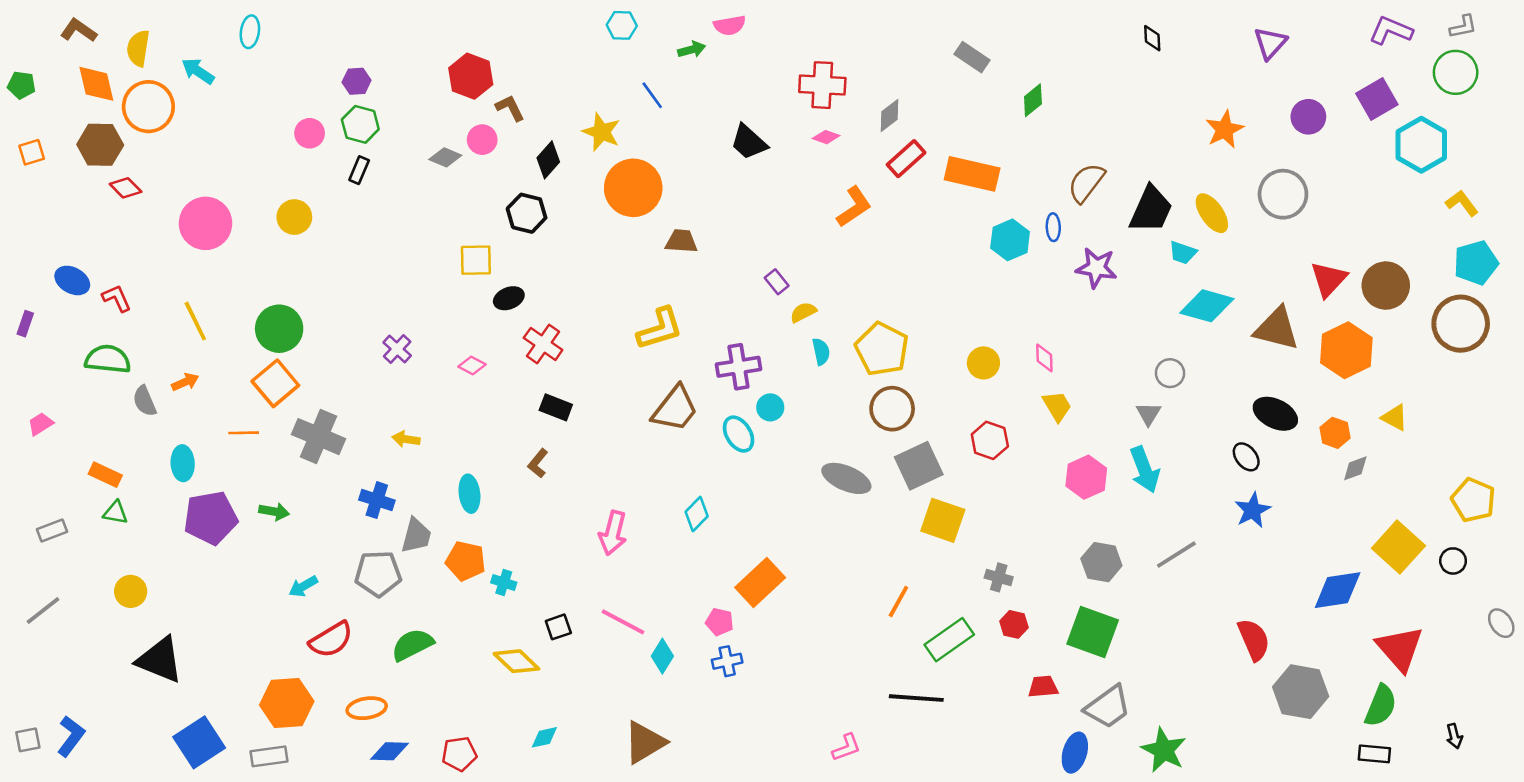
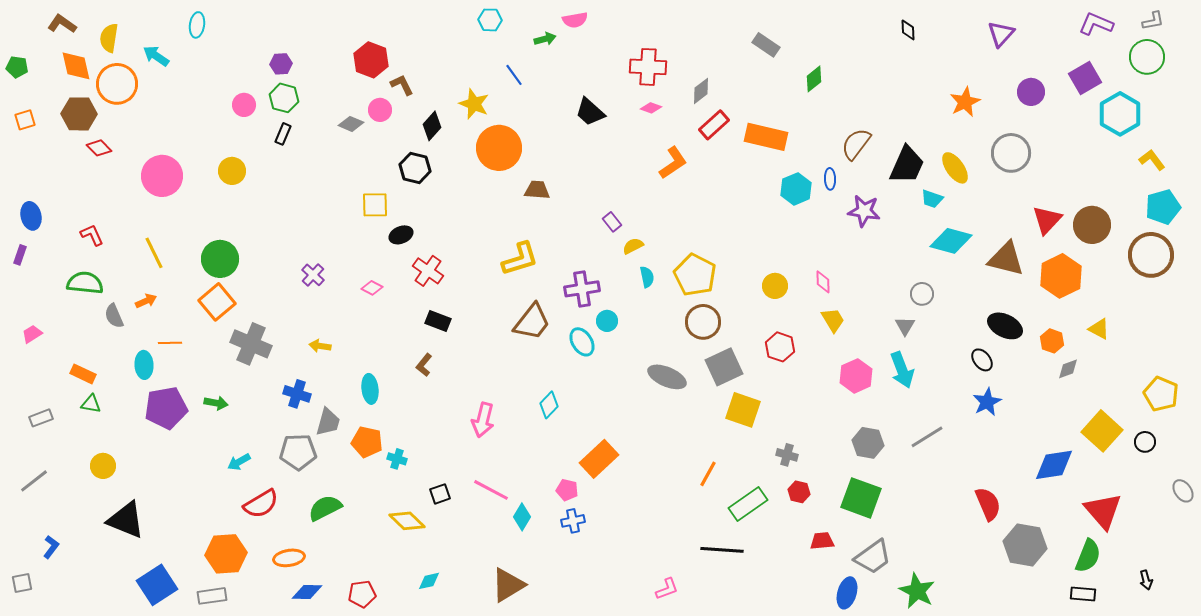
blue ellipse: (72, 280) -> (31, 216), moved, turned 48
orange line: (244, 433) -> (170, 343), moved
blue L-shape: (71, 736) -> (51, 547), moved, size x0.7

